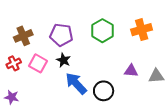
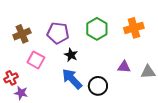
black star: (63, 60) -> (71, 55), moved
red cross: (14, 63) -> (11, 78), moved
purple star: (12, 97) -> (21, 93), moved

